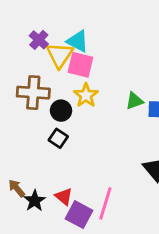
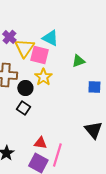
cyan triangle: (78, 41) -> (50, 38), moved
green triangle: (134, 101) -> (78, 61), moved
red triangle: (64, 197) -> (40, 143), moved, turned -32

